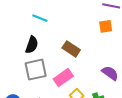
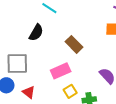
gray square: (36, 70) -> (17, 63), moved

